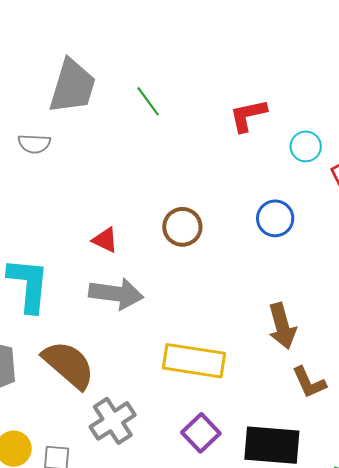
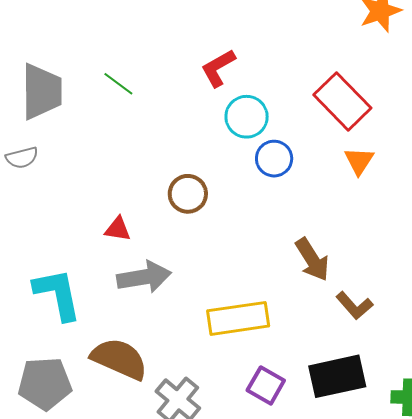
cyan circle: (306, 146) -> (247, 117), moved, size x1.4

